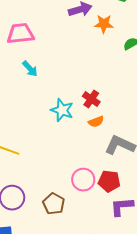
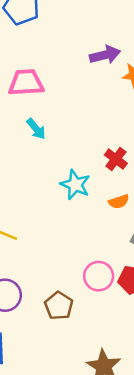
red cross: (91, 99) -> (116, 159), moved

